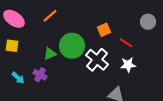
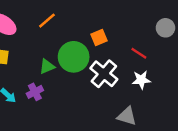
orange square: (104, 30) -> (99, 37), moved
purple cross: (40, 75) -> (35, 92), turned 32

